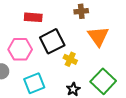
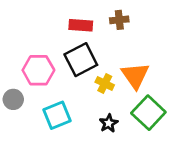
red rectangle: (33, 17) -> (81, 25), moved
orange triangle: (98, 36) -> (135, 76), moved

